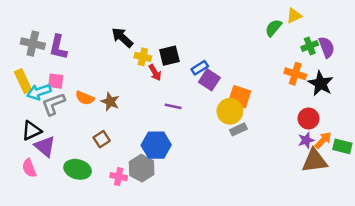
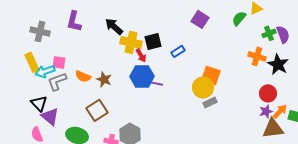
purple L-shape: (58, 47) -> (74, 21), moved
yellow cross: (143, 57) -> (131, 42), size x1.5
purple square: (209, 80) -> (200, 19), moved
black triangle: (32, 131) -> (39, 103), turned -48
brown square: (102, 139) -> (97, 110), size x1.5
blue hexagon: (156, 145) -> (142, 76), moved

